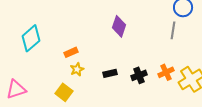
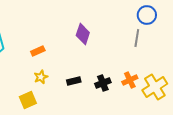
orange rectangle: (71, 52) -> (38, 51), moved
yellow square: (64, 92) -> (28, 100), turned 30

